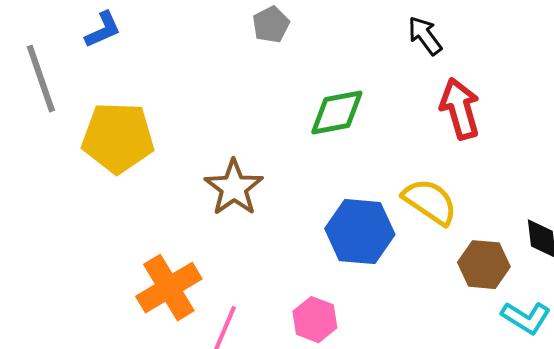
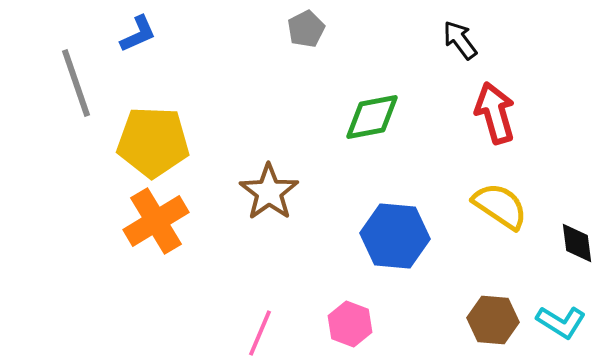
yellow semicircle: (430, 202) -> (500, 206), moved
brown hexagon: (484, 265) -> (493, 320), moved
orange cross: (169, 288) -> (156, 221), moved

